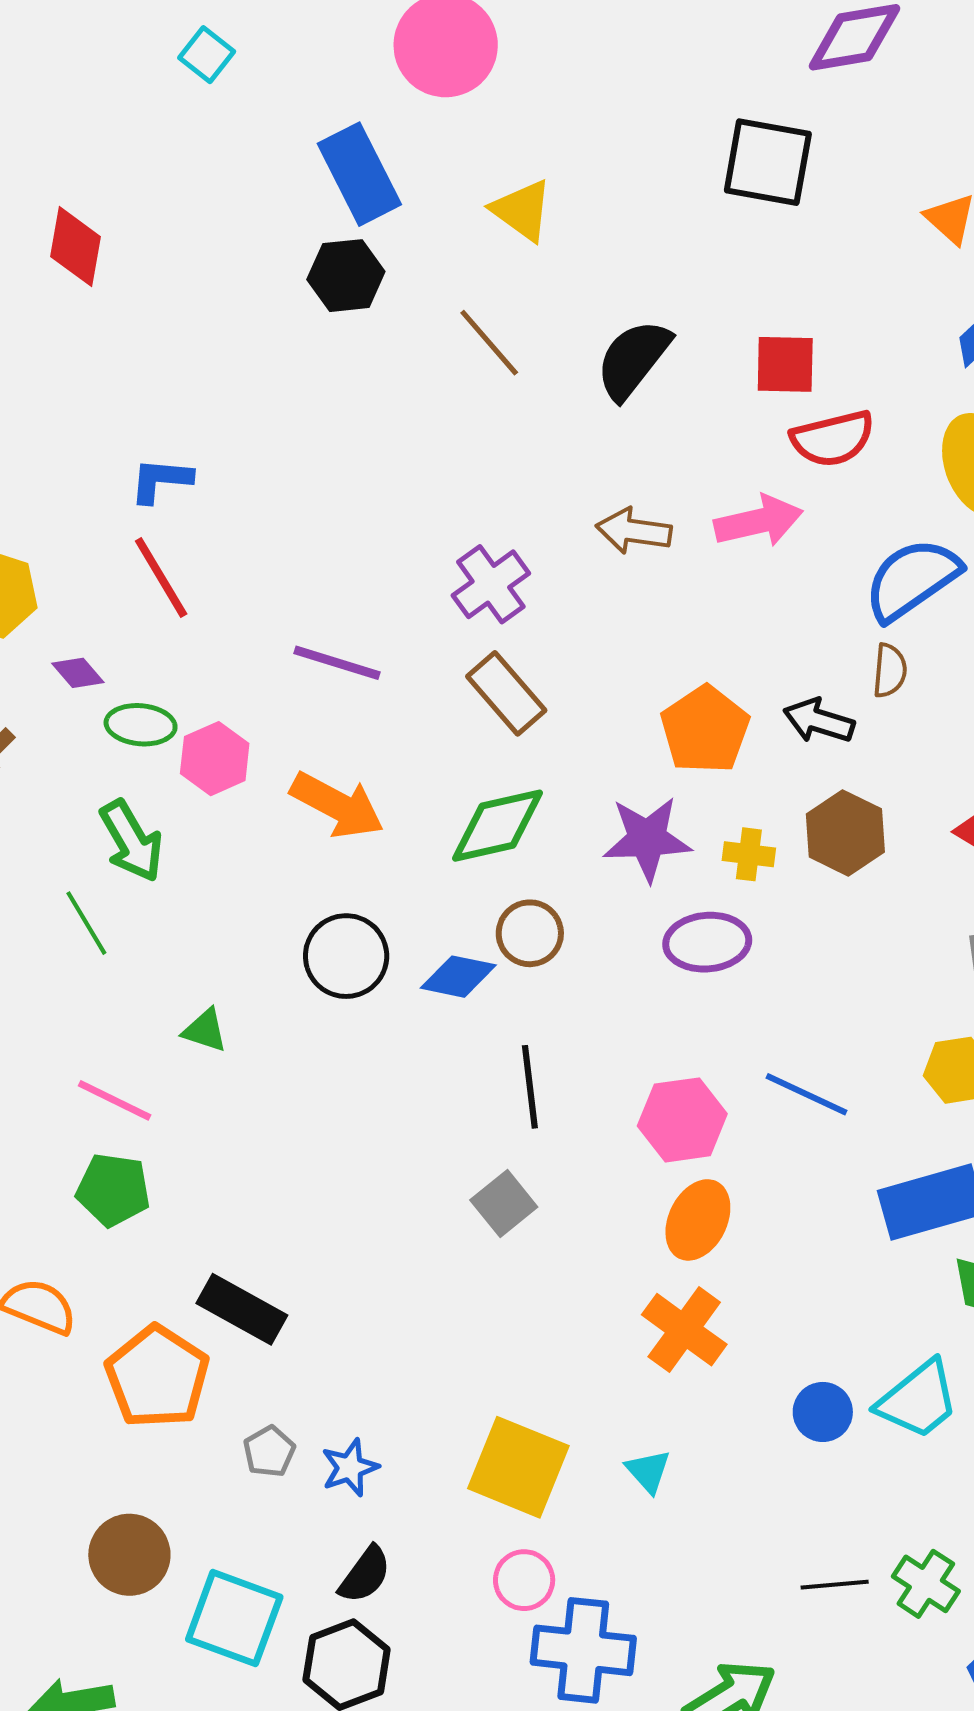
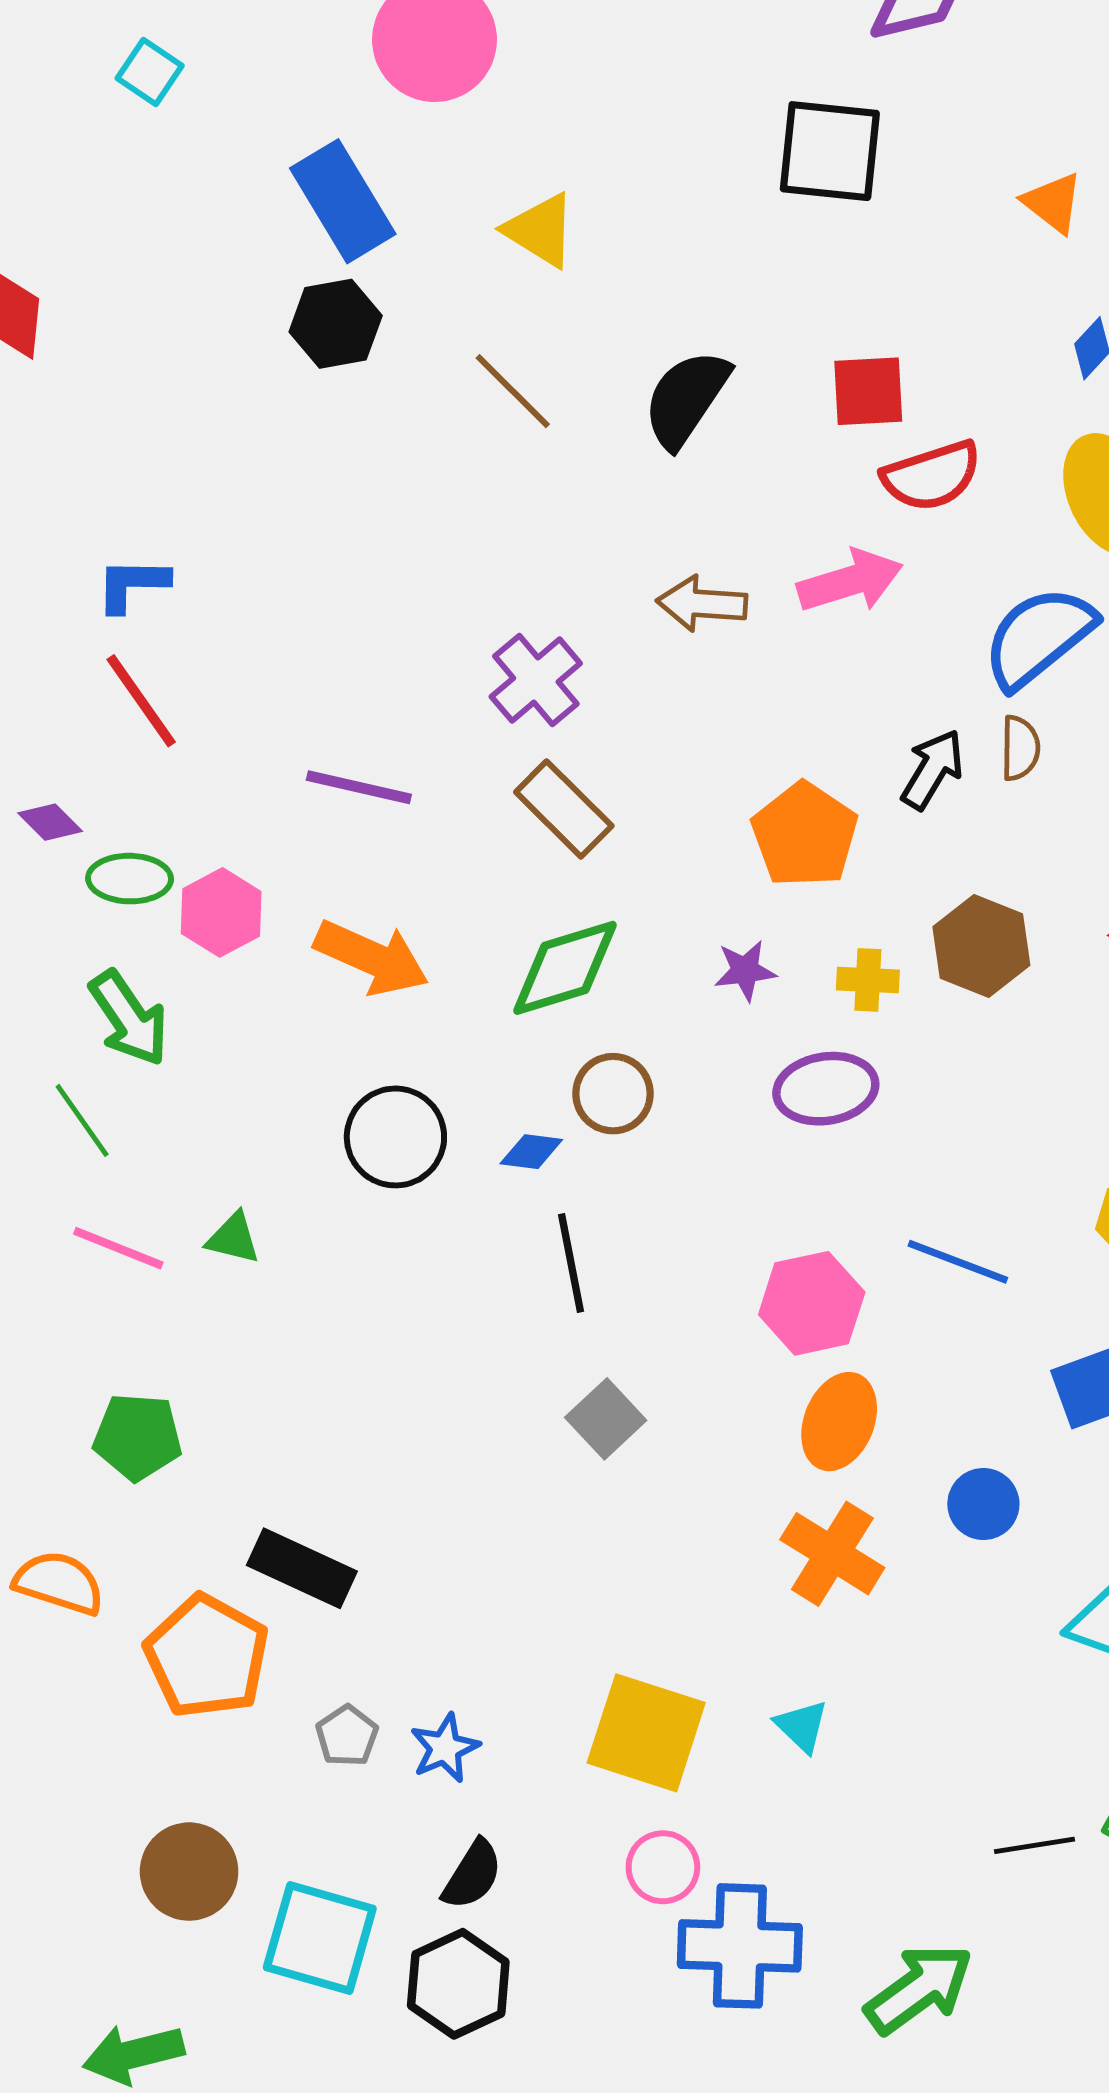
black arrow: (819, 721) -> (932, 769), moved, turned 108
purple star: (647, 839) -> (745, 971), size x0.6
blue diamond: (458, 977) -> (531, 1152), size x0.7
black line: (530, 1087) -> (571, 1263), moved
pink line: (115, 1100) -> (118, 1248), moved
blue circle: (823, 1412) -> (983, 1504), moved

